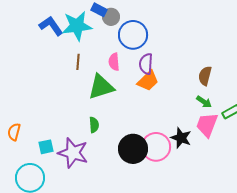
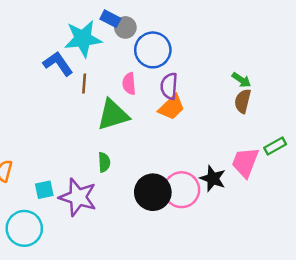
blue L-shape: (51, 26) -> (58, 64), moved
green arrow: (204, 102) -> (241, 80), moved

